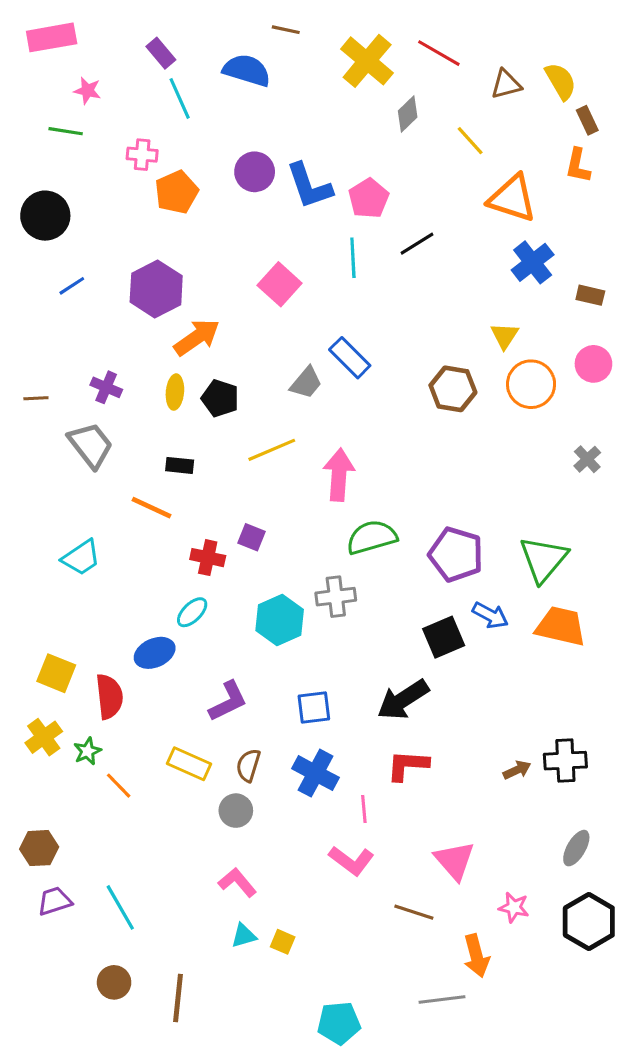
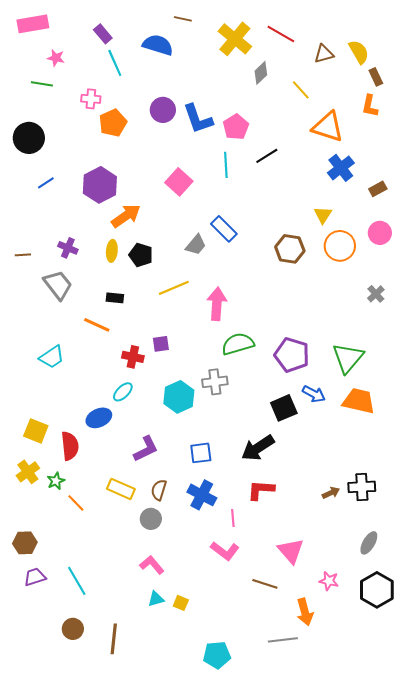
brown rectangle: (590, 295) -> (378, 189), turned -42
purple square: (251, 537) -> (161, 344), turned -30

